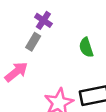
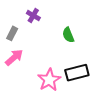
gray rectangle: (33, 42) -> (12, 33), moved

